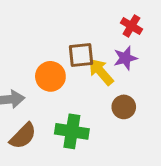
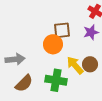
yellow arrow: (101, 72) -> (75, 65), moved
orange circle: (50, 76) -> (53, 44), moved

